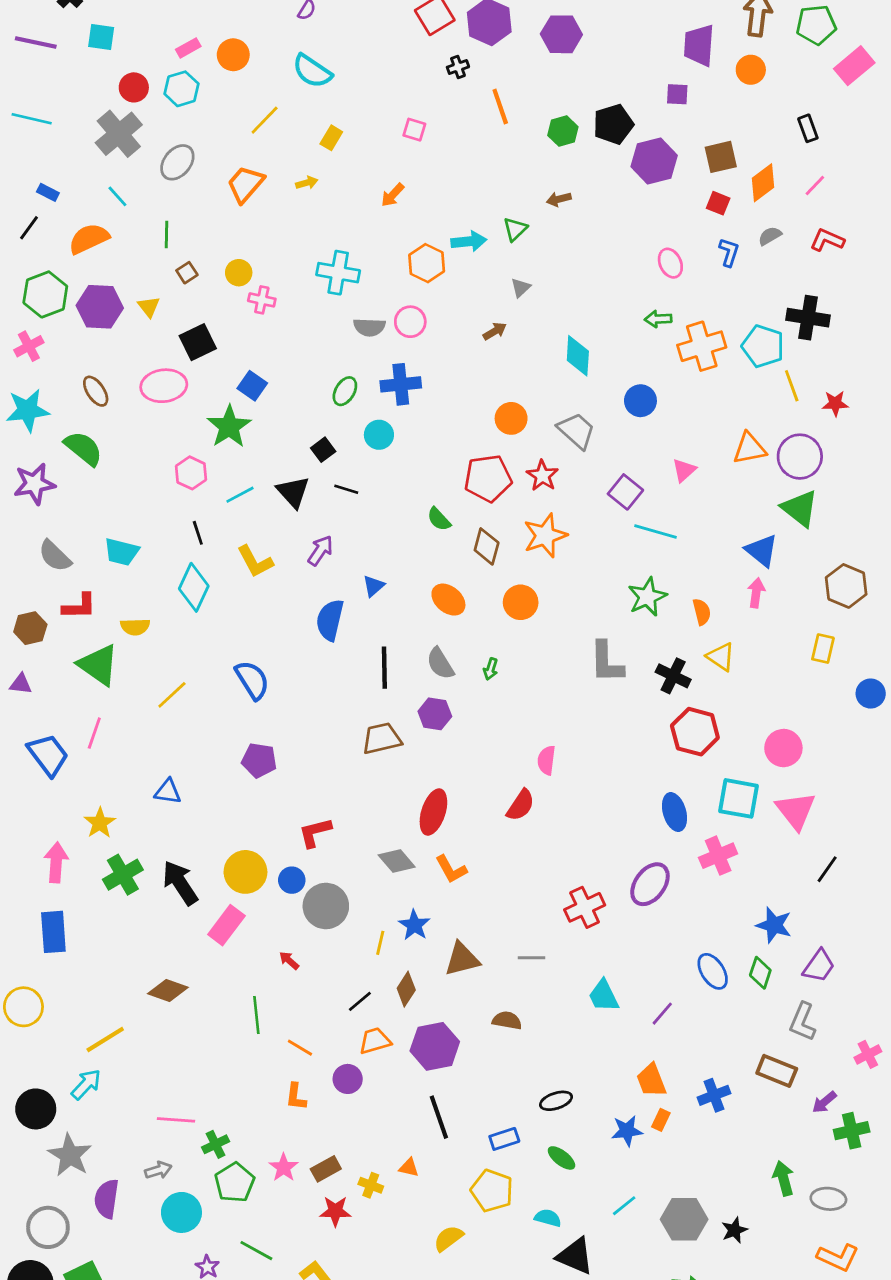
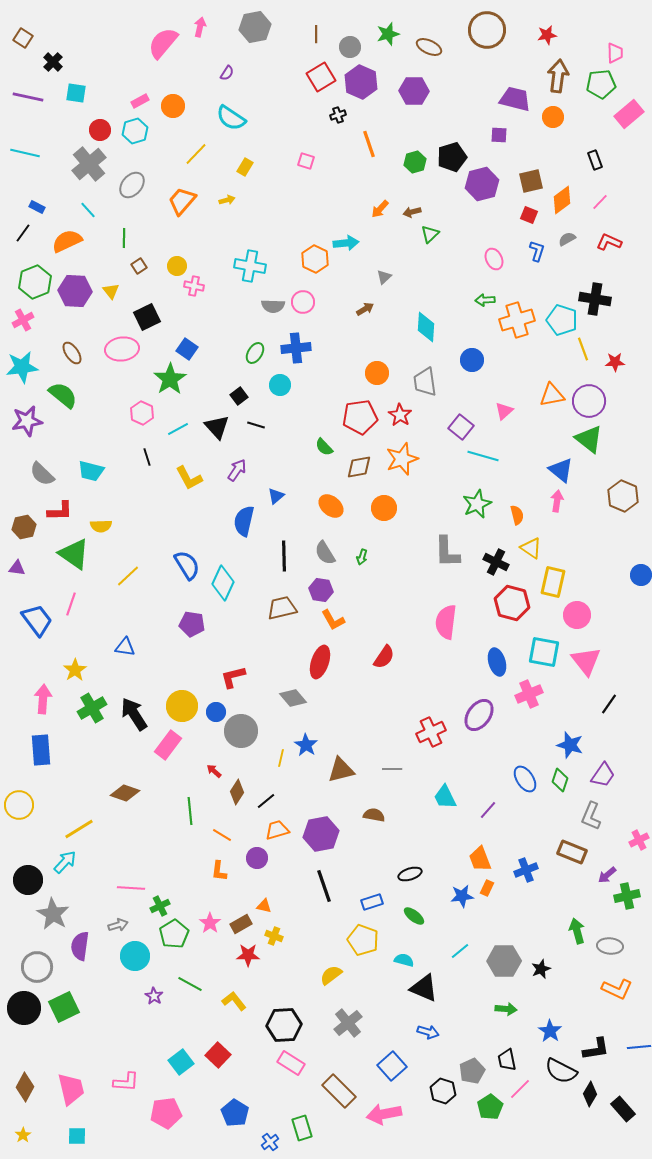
purple trapezoid: (699, 45) -> (515, 99), turned 100
orange arrow: (393, 195) -> (380, 209), moved
green triangle: (515, 229) -> (430, 234), moved
gray trapezoid: (576, 431) -> (425, 382), turned -140
brown diamond: (487, 546) -> (359, 467), turned 64
cyan diamond: (194, 587) -> (223, 583), moved
yellow rectangle: (823, 649) -> (553, 582), moved, size x1.4
pink semicircle: (546, 760) -> (446, 622), moved, size x1.6
orange L-shape: (451, 869) -> (333, 620), moved
brown diamond: (406, 989) -> (237, 792), moved
orange triangle: (409, 1168) -> (264, 906), moved

